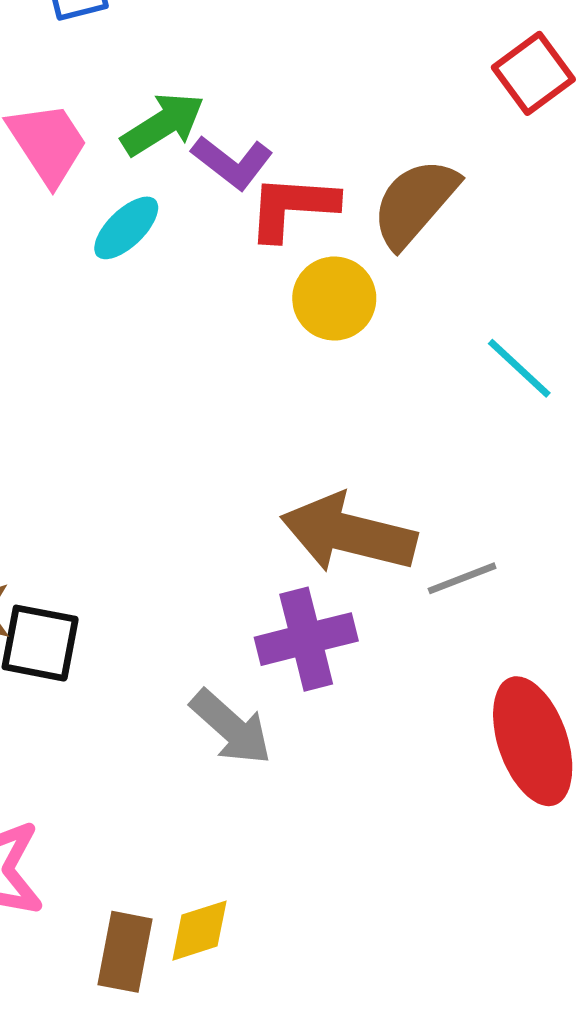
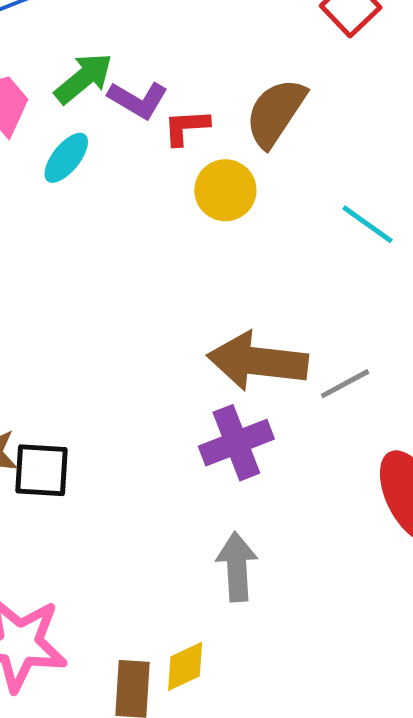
red L-shape: (292, 207) -> (186, 127), size x0.7
gray arrow: (231, 727) -> (237, 567), moved, turned -128

